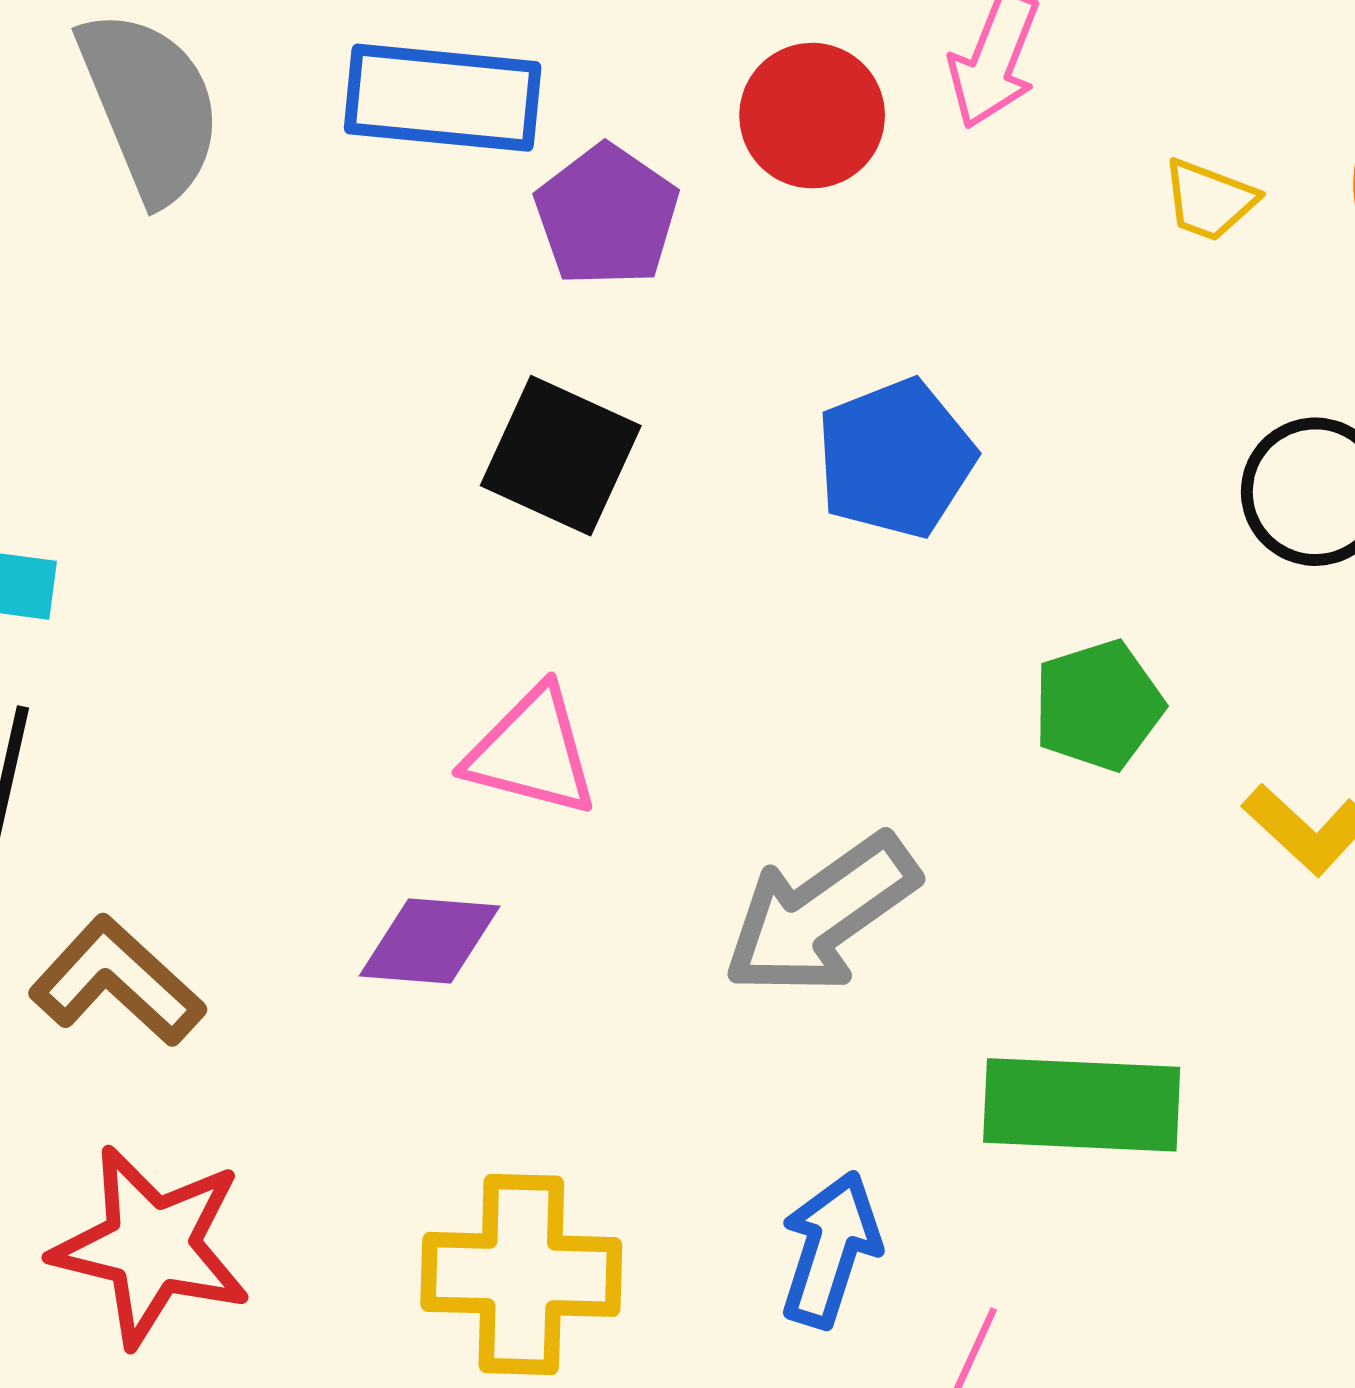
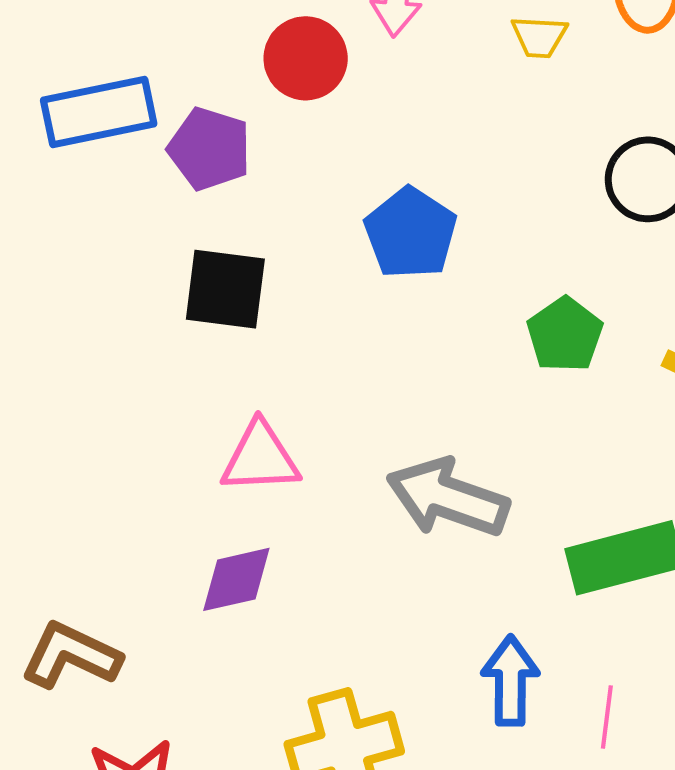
gray arrow: (821, 915) -> (448, 498), turned 72

